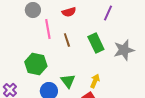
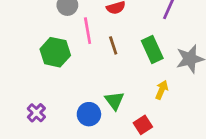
green hexagon: (36, 64) -> (55, 52), moved
yellow arrow: (95, 81) -> (162, 90), moved

